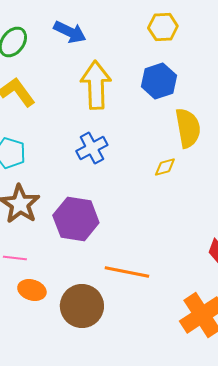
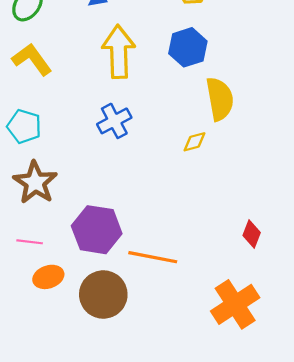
purple hexagon: (76, 219) -> (97, 230), moved
orange ellipse: (32, 290) -> (48, 277), turned -36

